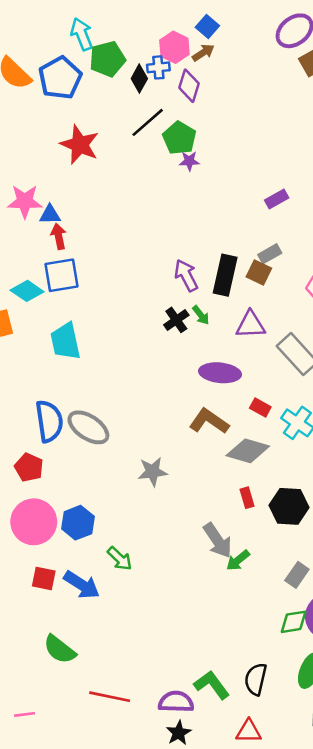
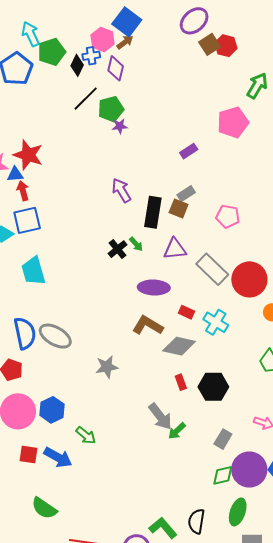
blue square: (207, 26) -> (127, 22), size x1.6
green pentagon: (179, 138) -> (111, 109), turned 30
red star: (80, 145) -> (28, 155), moved
purple arrow: (186, 275) -> (121, 190), moved

